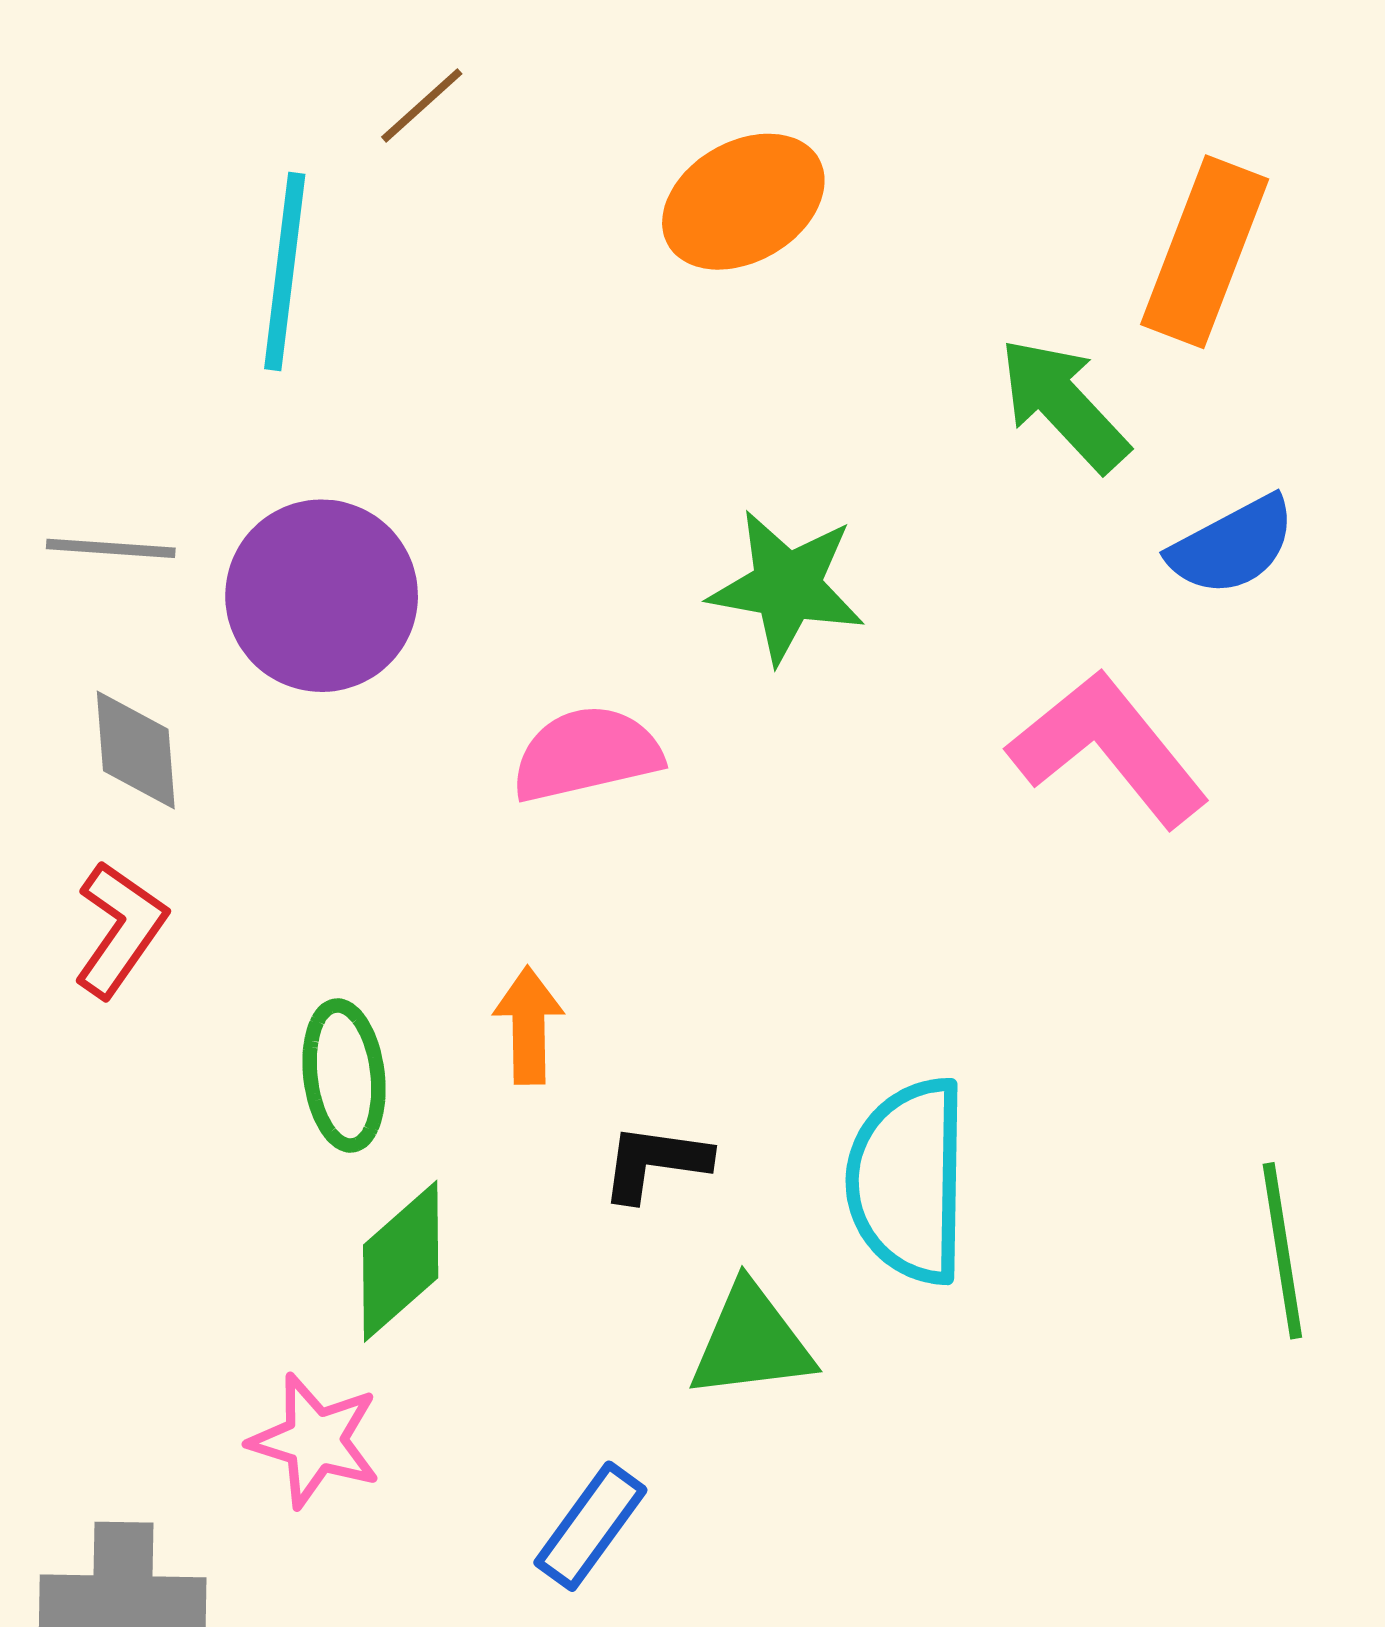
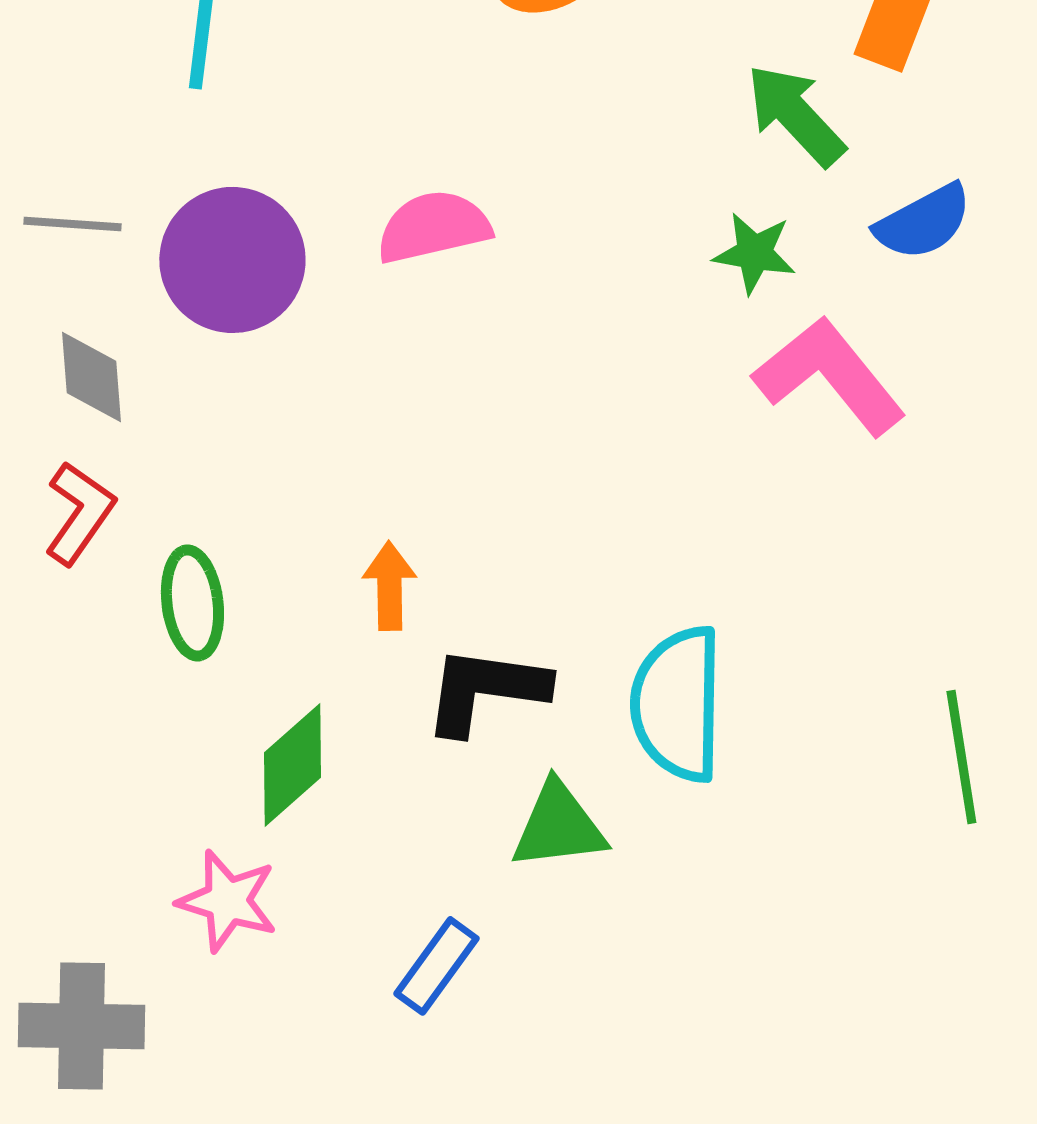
green star: (787, 587) -> (754, 253), moved, size x0.7
pink semicircle: (587, 754) -> (433, 227), moved
green ellipse: (344, 1075) -> (192, 603), moved
black L-shape: (655, 1162) -> (485, 690), size x1.5

